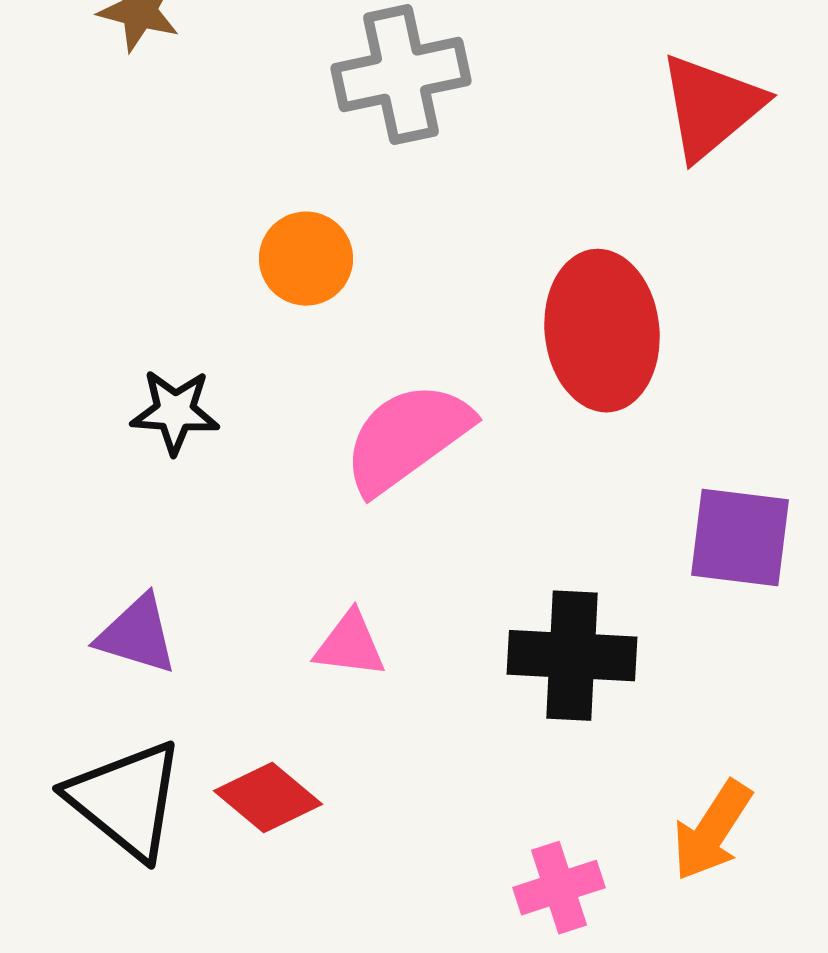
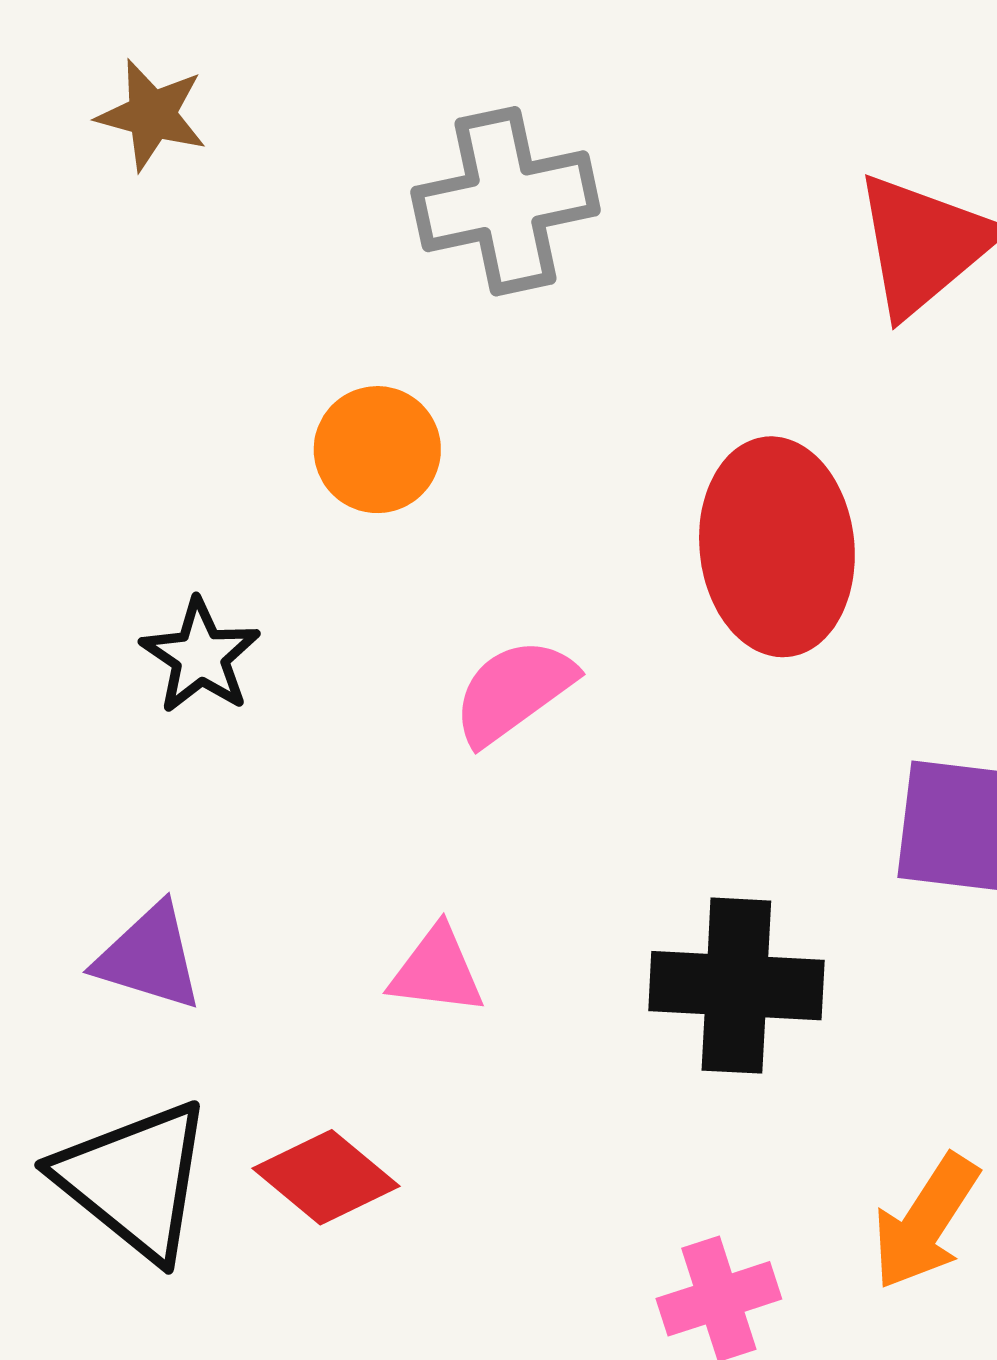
black star: (175, 412) -> (200, 656), turned 30
pink semicircle: (407, 438) -> (514, 691), size x0.7

